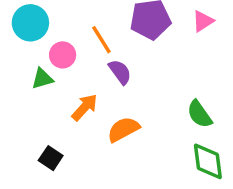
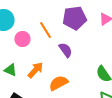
purple semicircle: (120, 72) -> (65, 50), moved
green triangle: (42, 79) -> (10, 70), moved, turned 40

